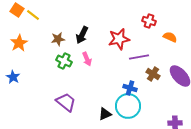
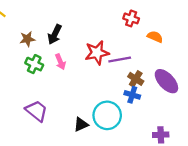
red star: (119, 39) -> (97, 53), moved
blue cross: (130, 88) -> (132, 95), moved

